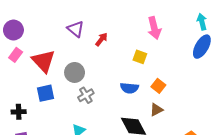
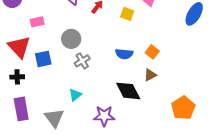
pink rectangle: (16, 55) -> (37, 22), moved, turned 40
yellow square: (140, 57) -> (127, 14), moved
red triangle: (43, 61) -> (19, 47), moved

